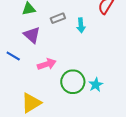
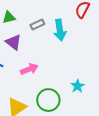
cyan arrow: (81, 25) -> (60, 30), size x1.5
green circle: (73, 82) -> (48, 100), moved

